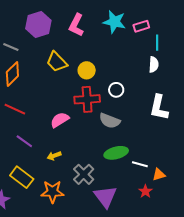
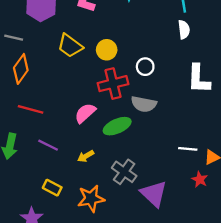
green ellipse: (116, 153) -> (117, 126), moved
yellow rectangle: (22, 177) -> (52, 188), size x0.7

